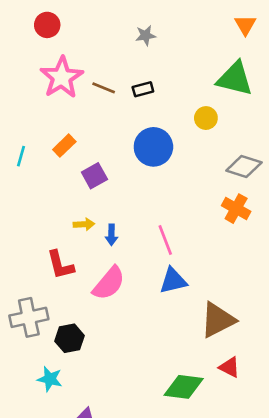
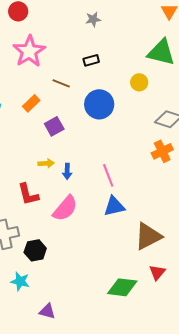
brown line: (104, 88) -> (61, 83), moved
orange cross: (236, 209) -> (162, 151), turned 35
red triangle: (230, 367) -> (157, 272), turned 42

